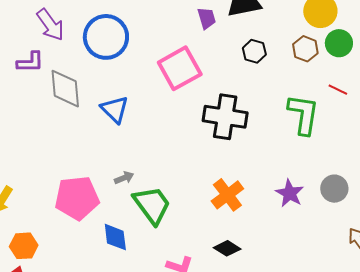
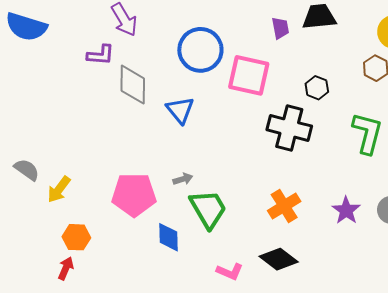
blue circle: (106, 37) -> (200, 50), moved
black hexagon: (254, 51) -> (317, 88), moved
pink square: (180, 68) -> (249, 75), turned 36
black diamond: (227, 248) -> (279, 259), size x1.4

